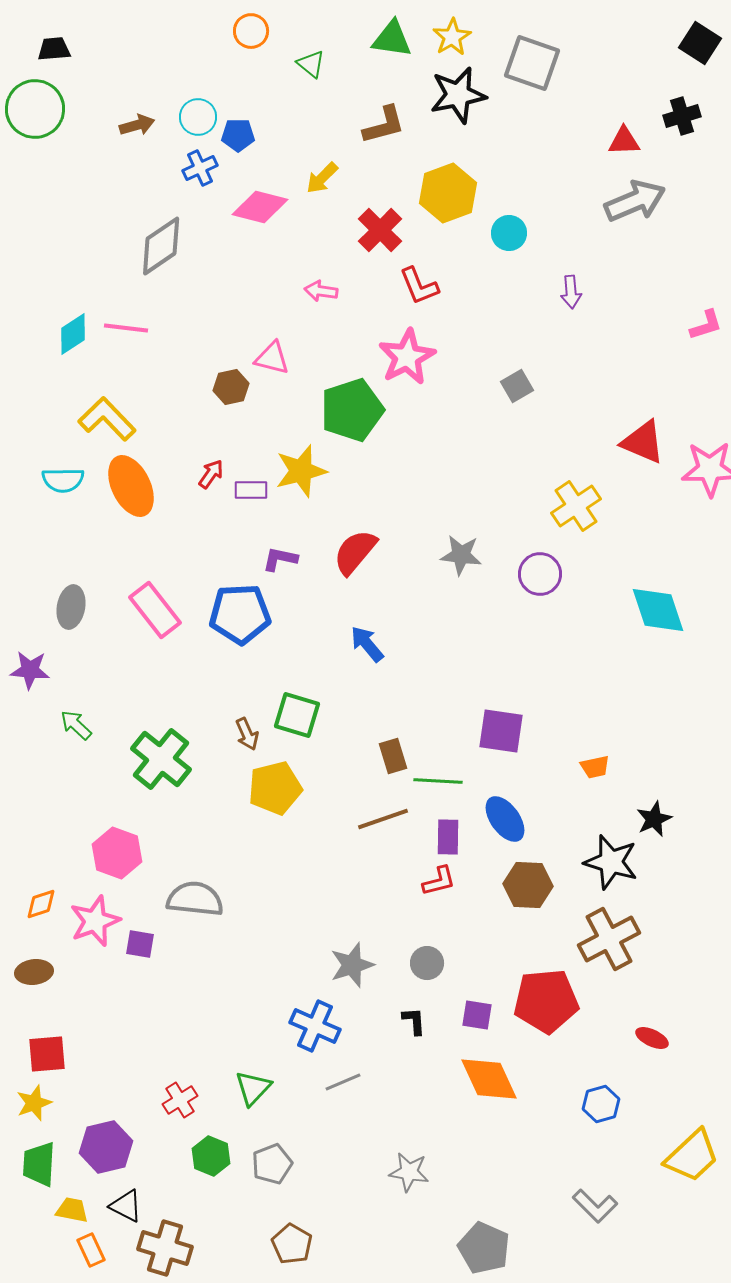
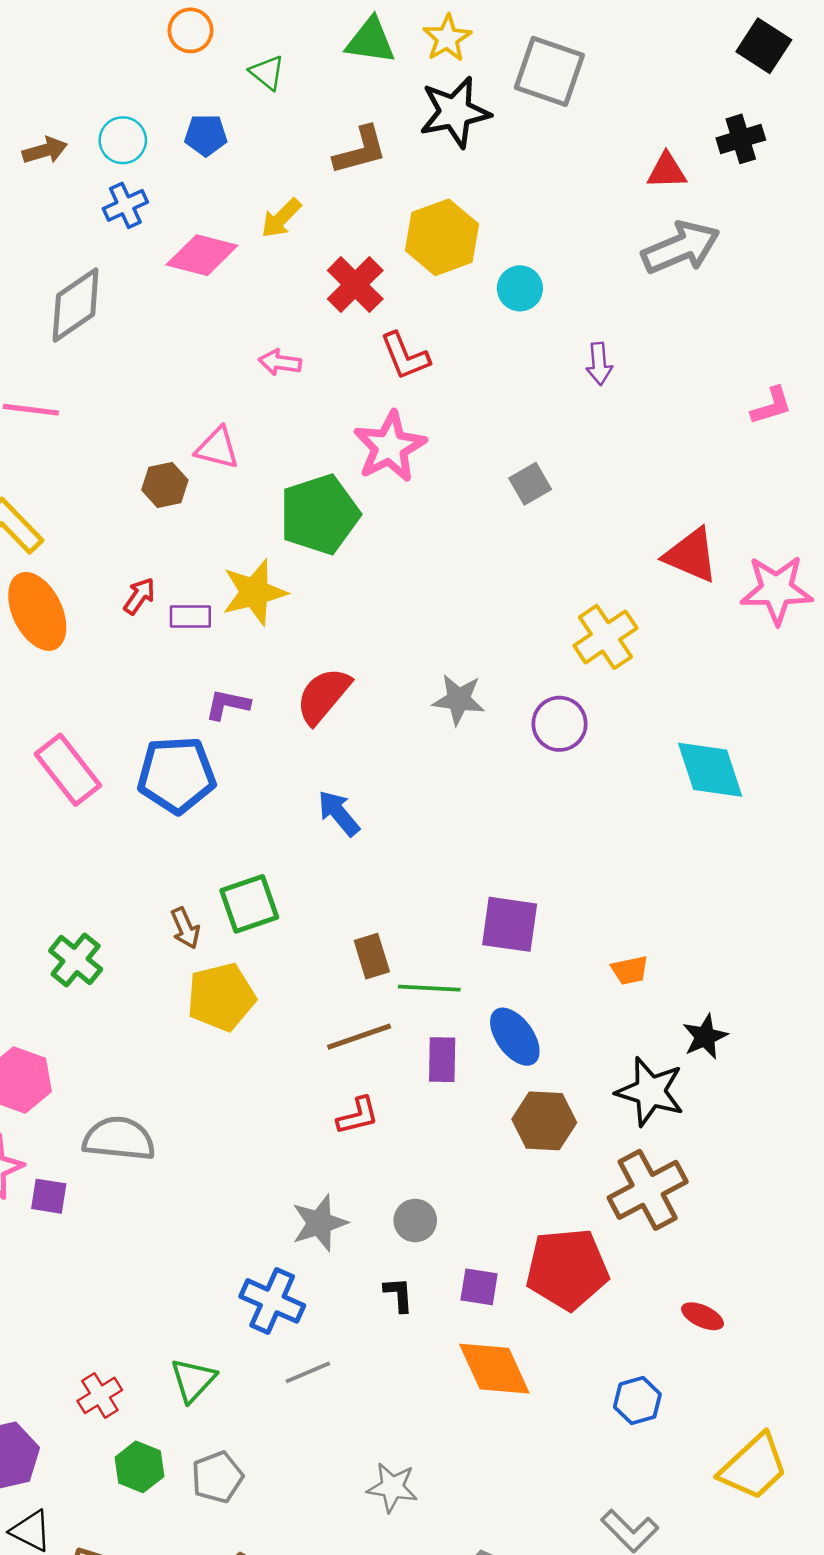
blue pentagon: (238, 135) -> (206, 135), moved
green square: (297, 715) -> (249, 904), turned -36
green cross: (161, 759) -> (76, 960), size x0.7
red L-shape: (439, 881) -> (358, 1116), moved

